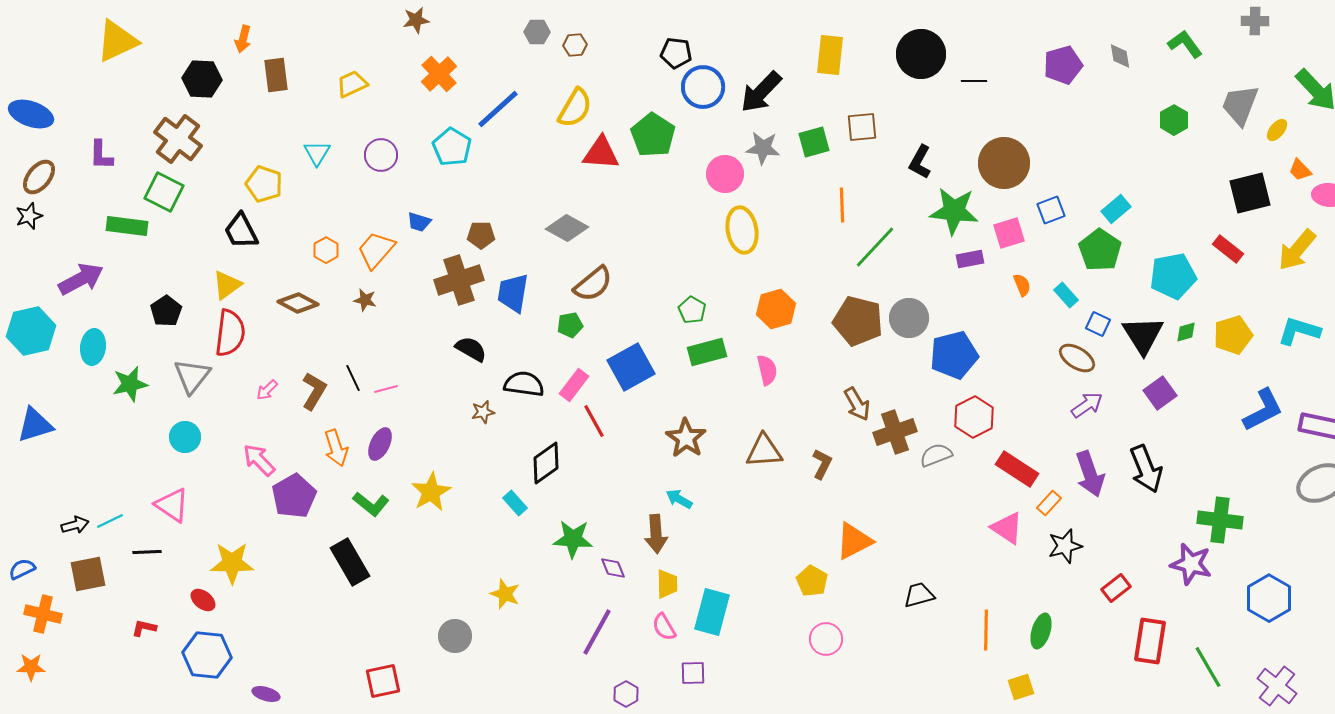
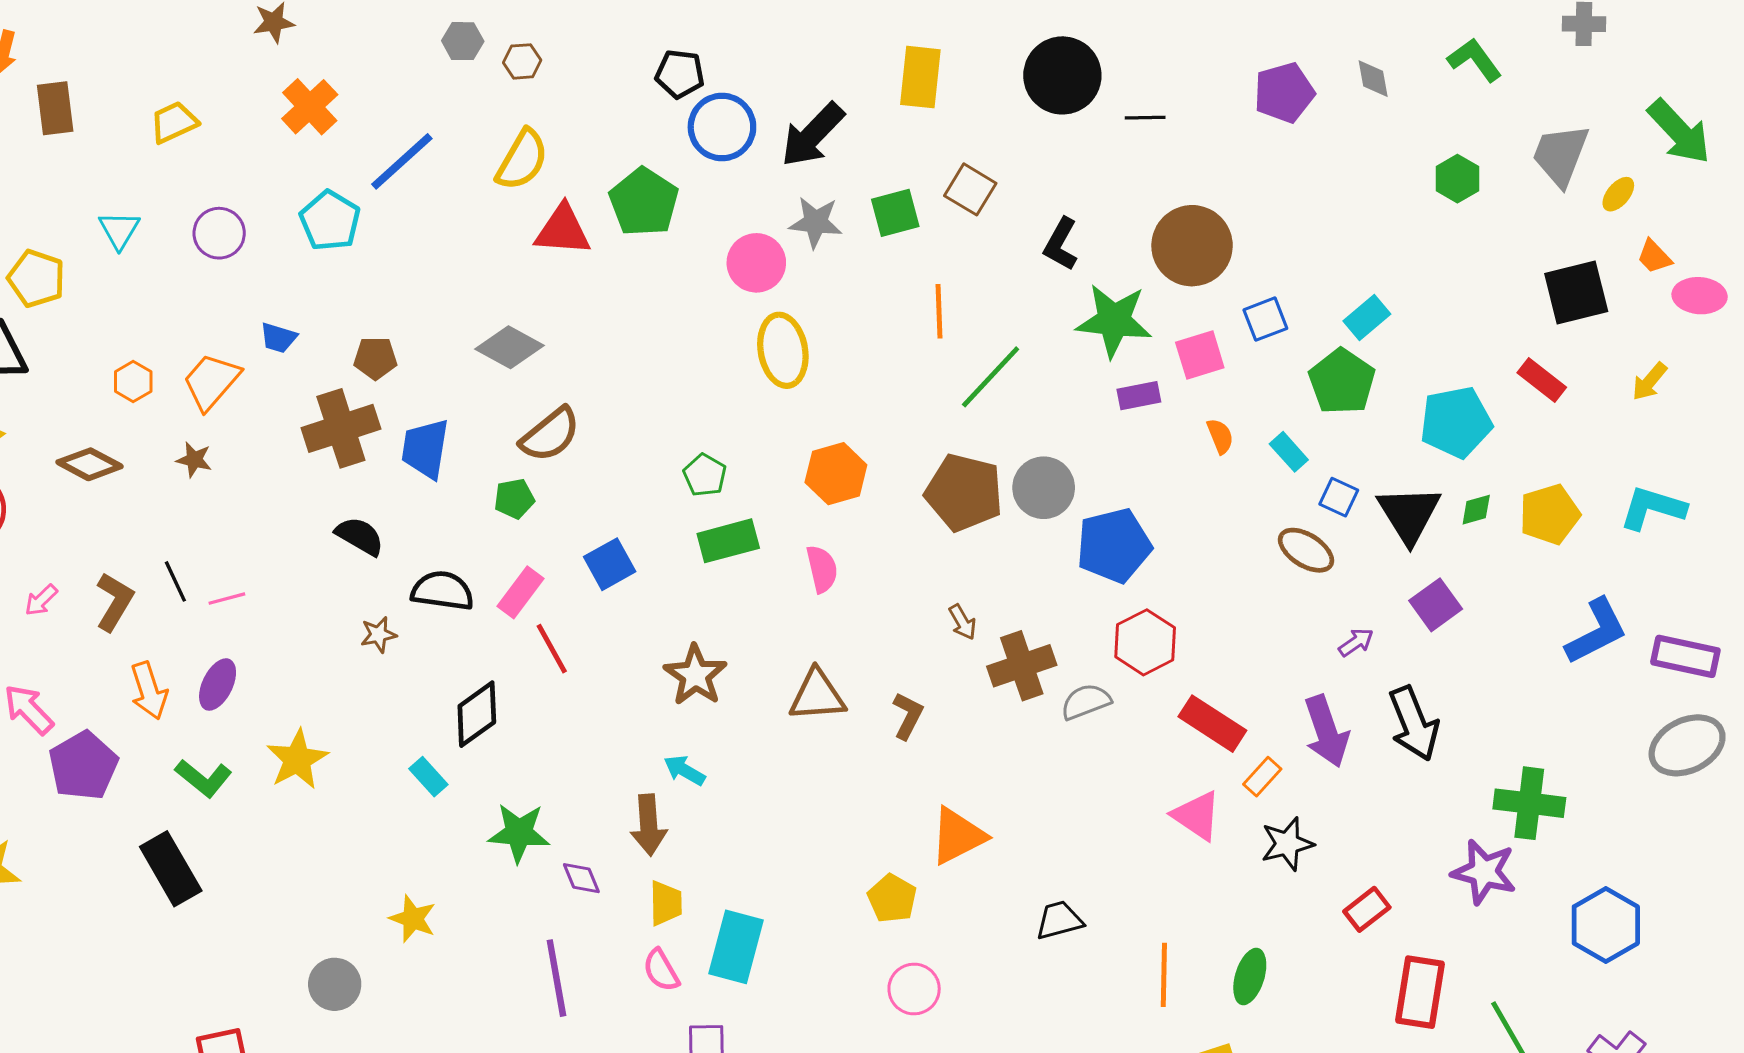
brown square: (862, 127) -> (970, 189), turned 36
yellow arrow: (1297, 250) -> (1650, 382), size x0.6
blue square: (631, 367) -> (610, 564), size x0.7
brown arrow: (857, 404) -> (962, 622), size x0.7
purple arrow: (1087, 405) -> (1356, 642), moved, size x0.7
purple line: (597, 632) -> (556, 978), turned -39

